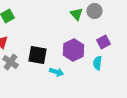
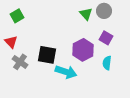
purple square: (104, 42) -> (106, 38), moved, turned -32
cyan arrow: (56, 72) -> (66, 72), size x1.5

